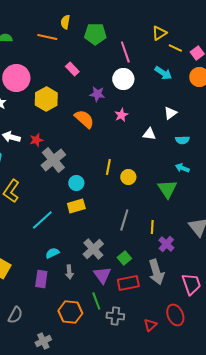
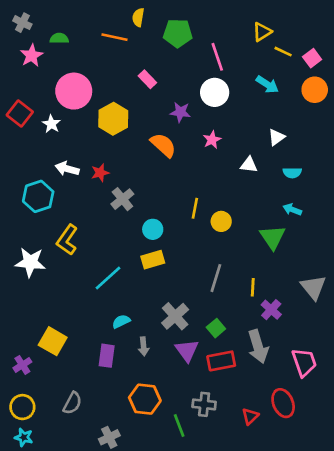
gray cross: (53, 160) -> (122, 199), size x0.7
green line: (96, 301) -> (179, 425), moved

